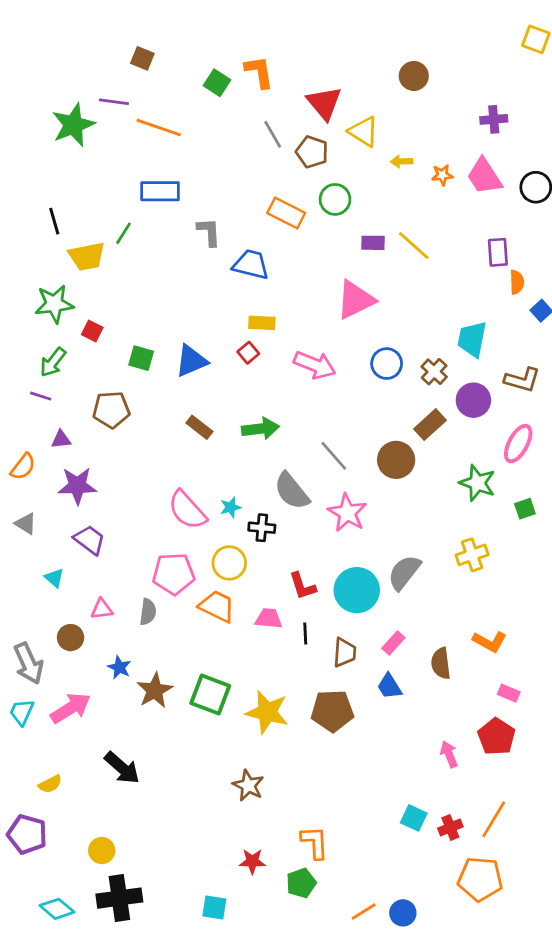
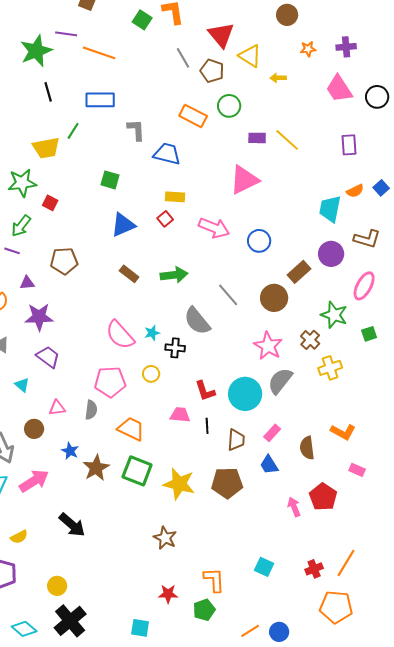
orange star: (442, 175) -> (308, 49), moved
black line: (54, 221) -> (48, 92), moved
orange semicircle: (517, 282) -> (355, 191), moved, turned 66
green square: (141, 358) -> (110, 180), moved
blue circle: (387, 364) -> (259, 241), moved
brown cross: (434, 372) -> (310, 340), moved
pink star: (347, 513) -> (268, 346), moved
yellow circle: (229, 563) -> (151, 374), size x0.7
orange trapezoid: (217, 606) -> (131, 429), moved
red pentagon: (496, 737) -> (323, 497), moved
pink arrow: (449, 754) -> (294, 507), moved
cyan square: (414, 818) -> (264, 567), moved
black cross: (119, 898) -> (70, 621), turned -32

